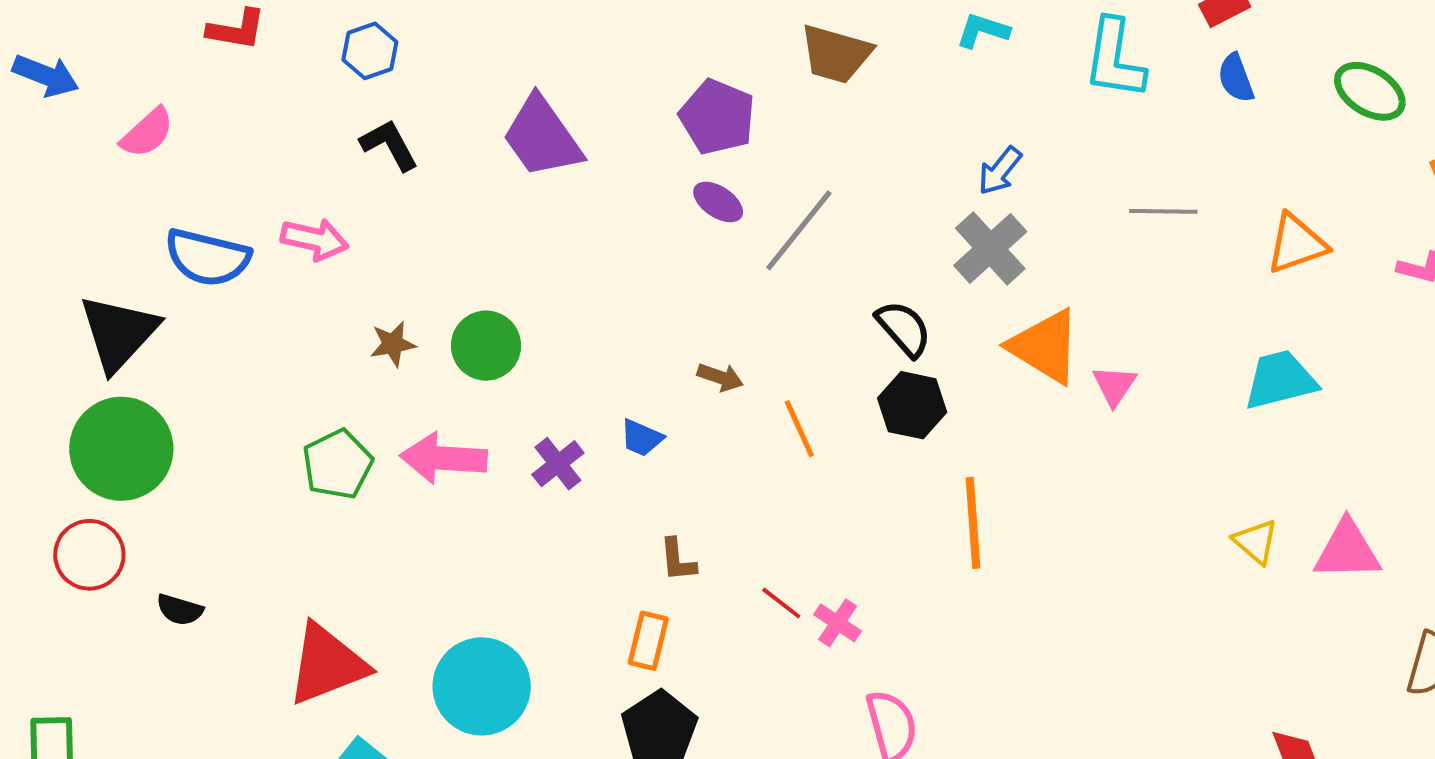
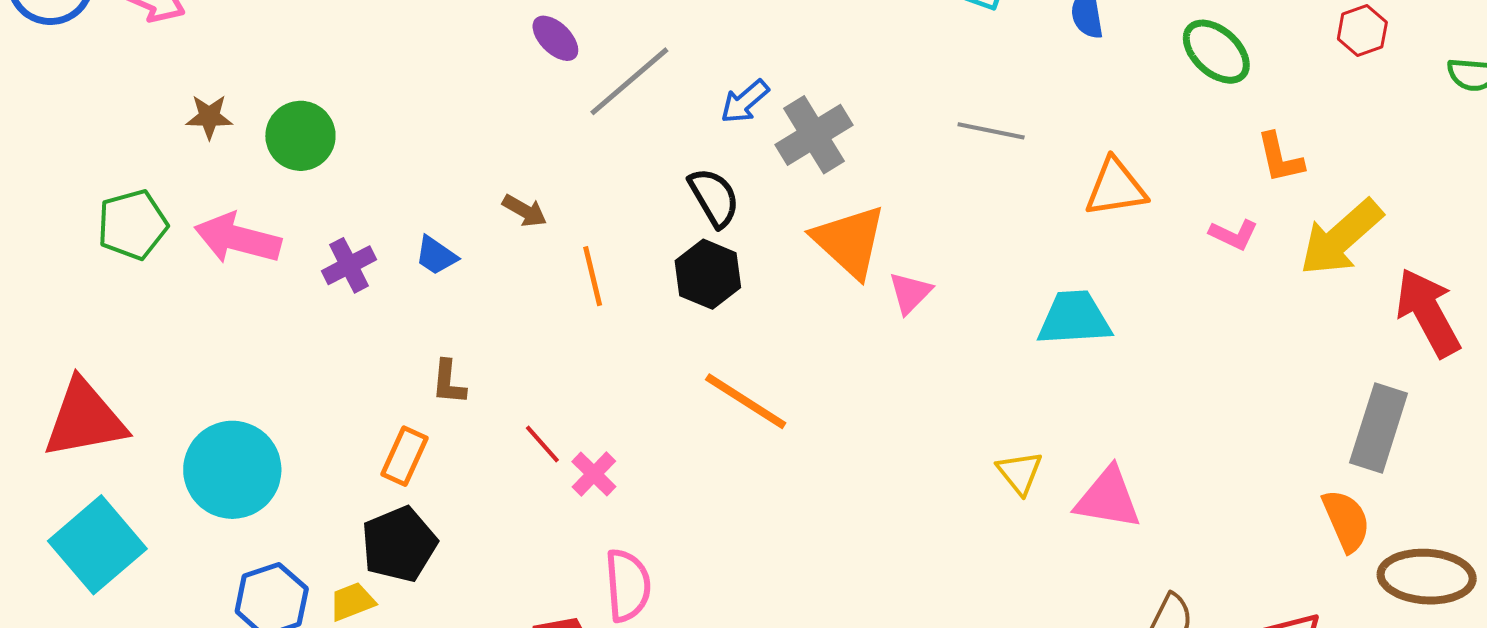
blue arrow: (1000, 171) -> (745, 102), moved
orange line: (973, 523) -> (746, 401), turned -64

